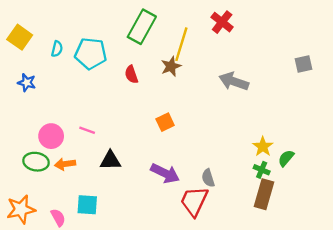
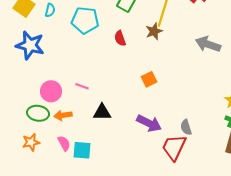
cyan semicircle: (57, 49) -> (50, 10), moved
blue star: (27, 83) -> (30, 45), size x1.8
orange star: (21, 209) -> (31, 142), moved, size x0.7
pink semicircle: (58, 218) -> (64, 143), moved

